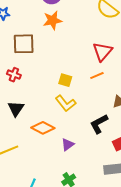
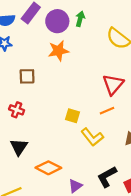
brown square: (24, 44) -> (27, 76), size x0.7
yellow L-shape: (66, 103) -> (92, 137), moved
black L-shape: (99, 124) -> (107, 177), moved

